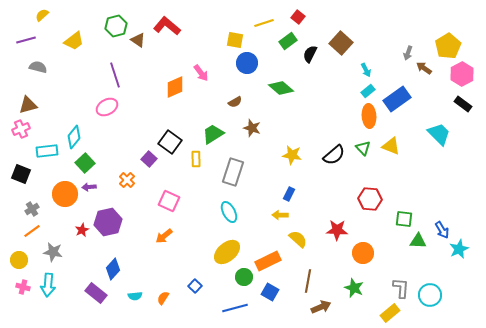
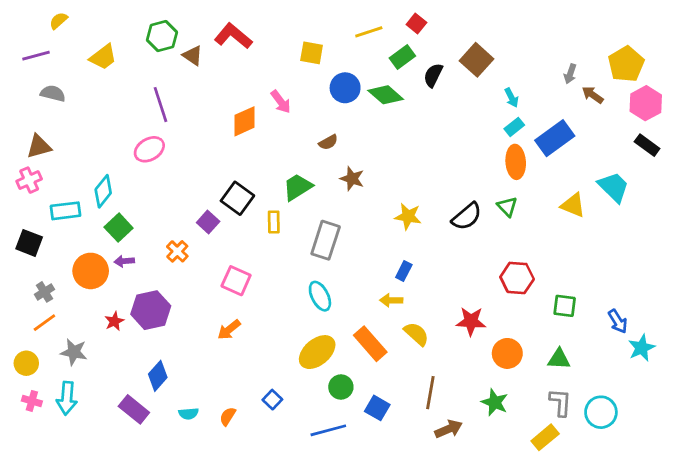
yellow square: (235, 40) -> (312, 53), moved
green diamond: (281, 88) -> (386, 95), moved
yellow triangle: (391, 146) -> (573, 205), moved
green triangle: (418, 241) -> (559, 359), moved
orange rectangle: (268, 261) -> (370, 344), moved, turned 75

